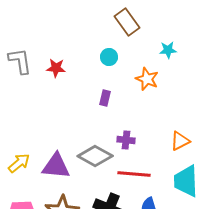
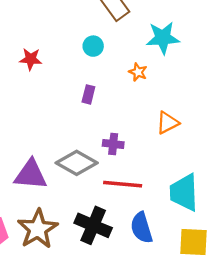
cyan star: (168, 50) -> (163, 38), size x1.6
orange star: (147, 79) -> (138, 72), size x0.7
orange triangle: (180, 141) -> (167, 123), moved

